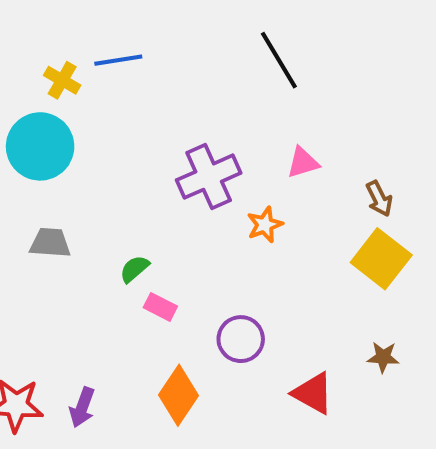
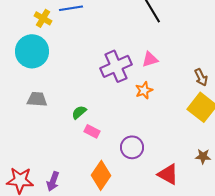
pink triangle: (303, 163) -> (150, 59), moved

